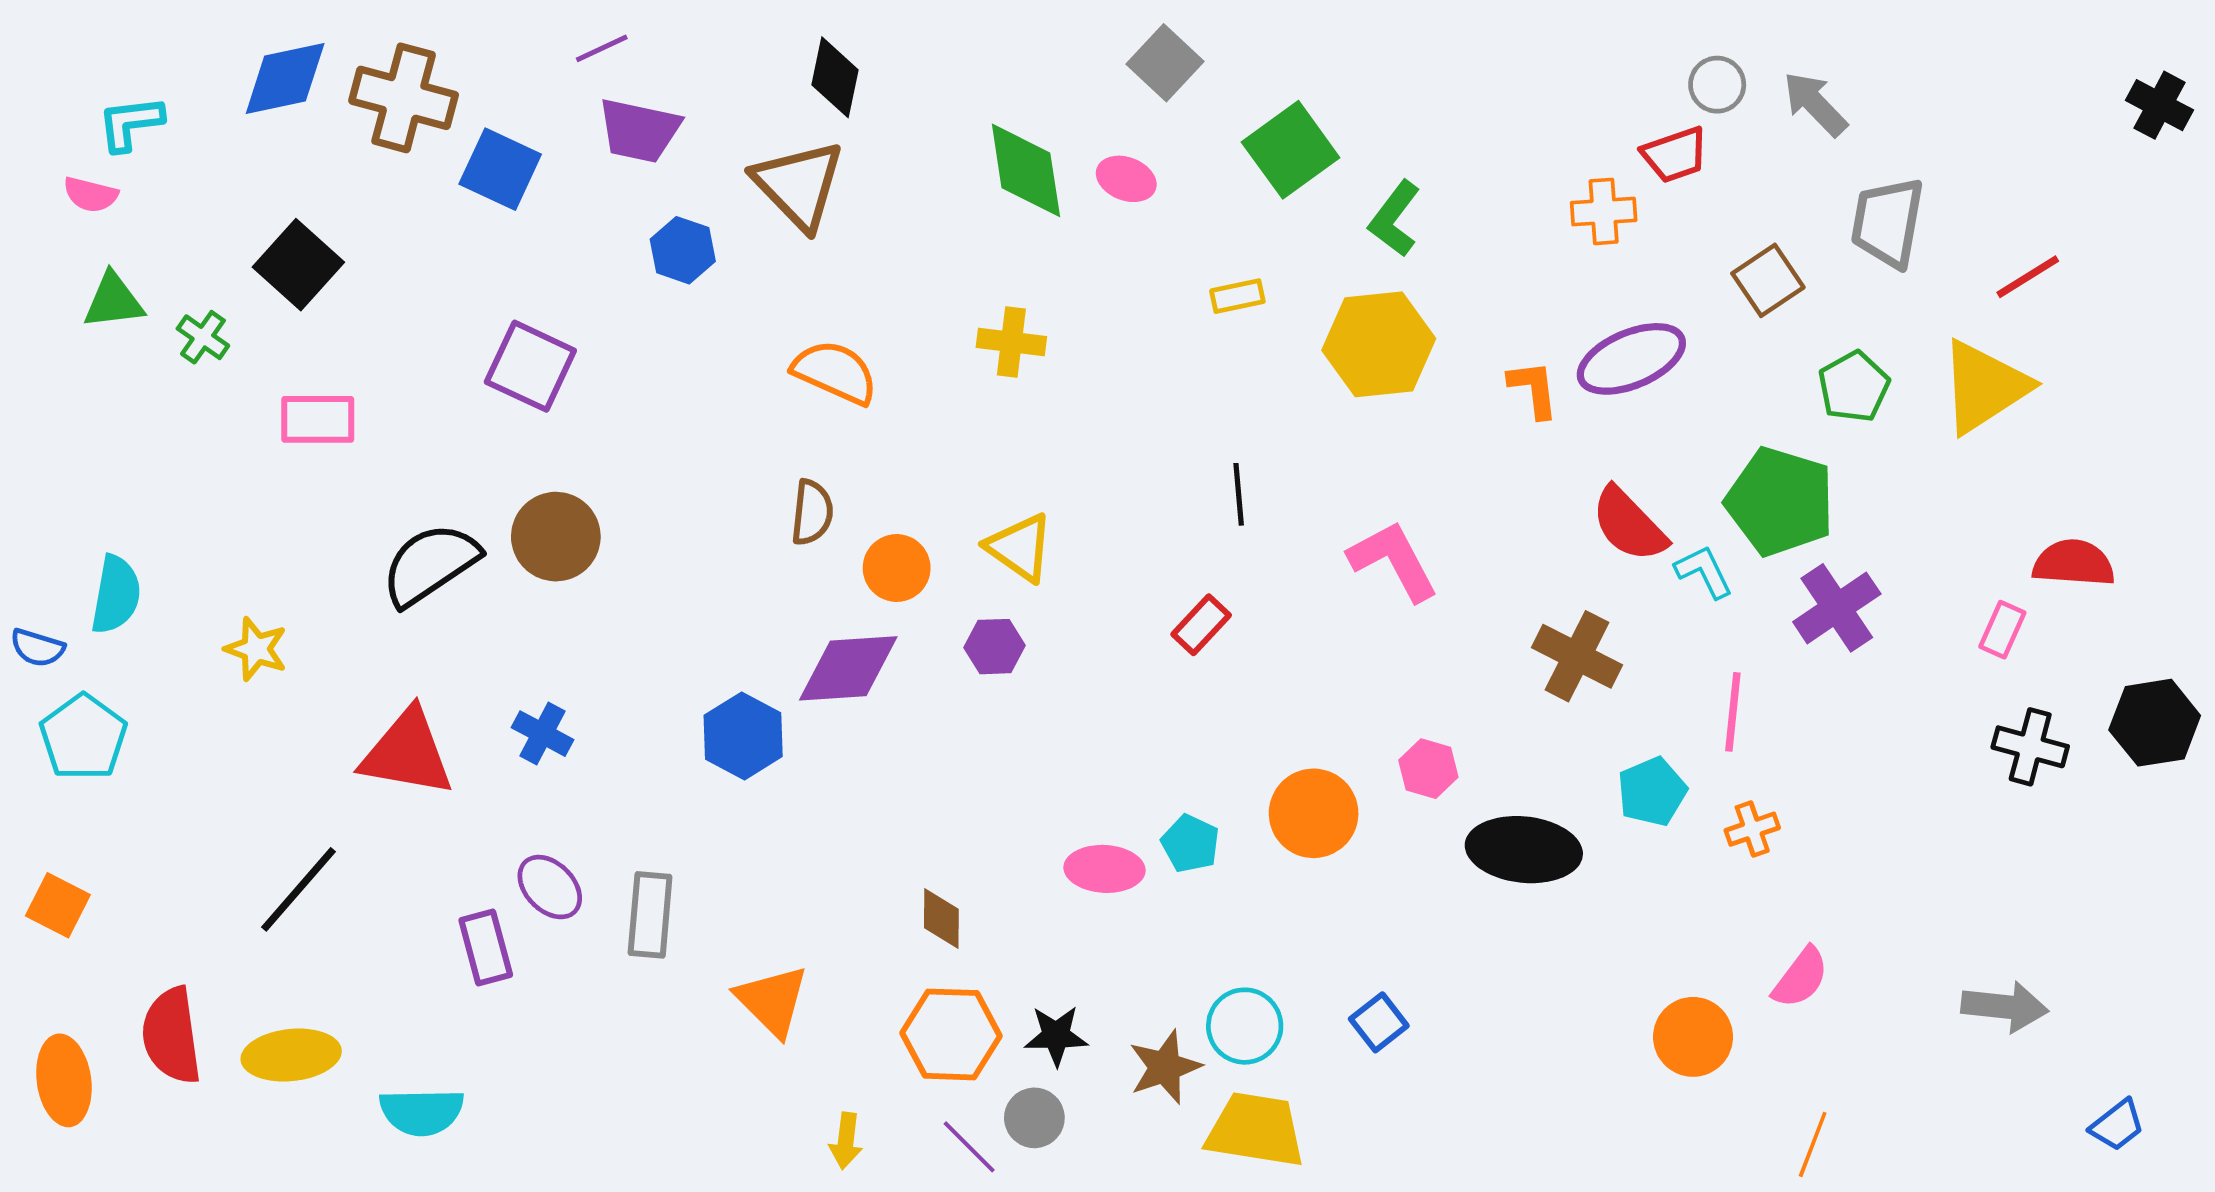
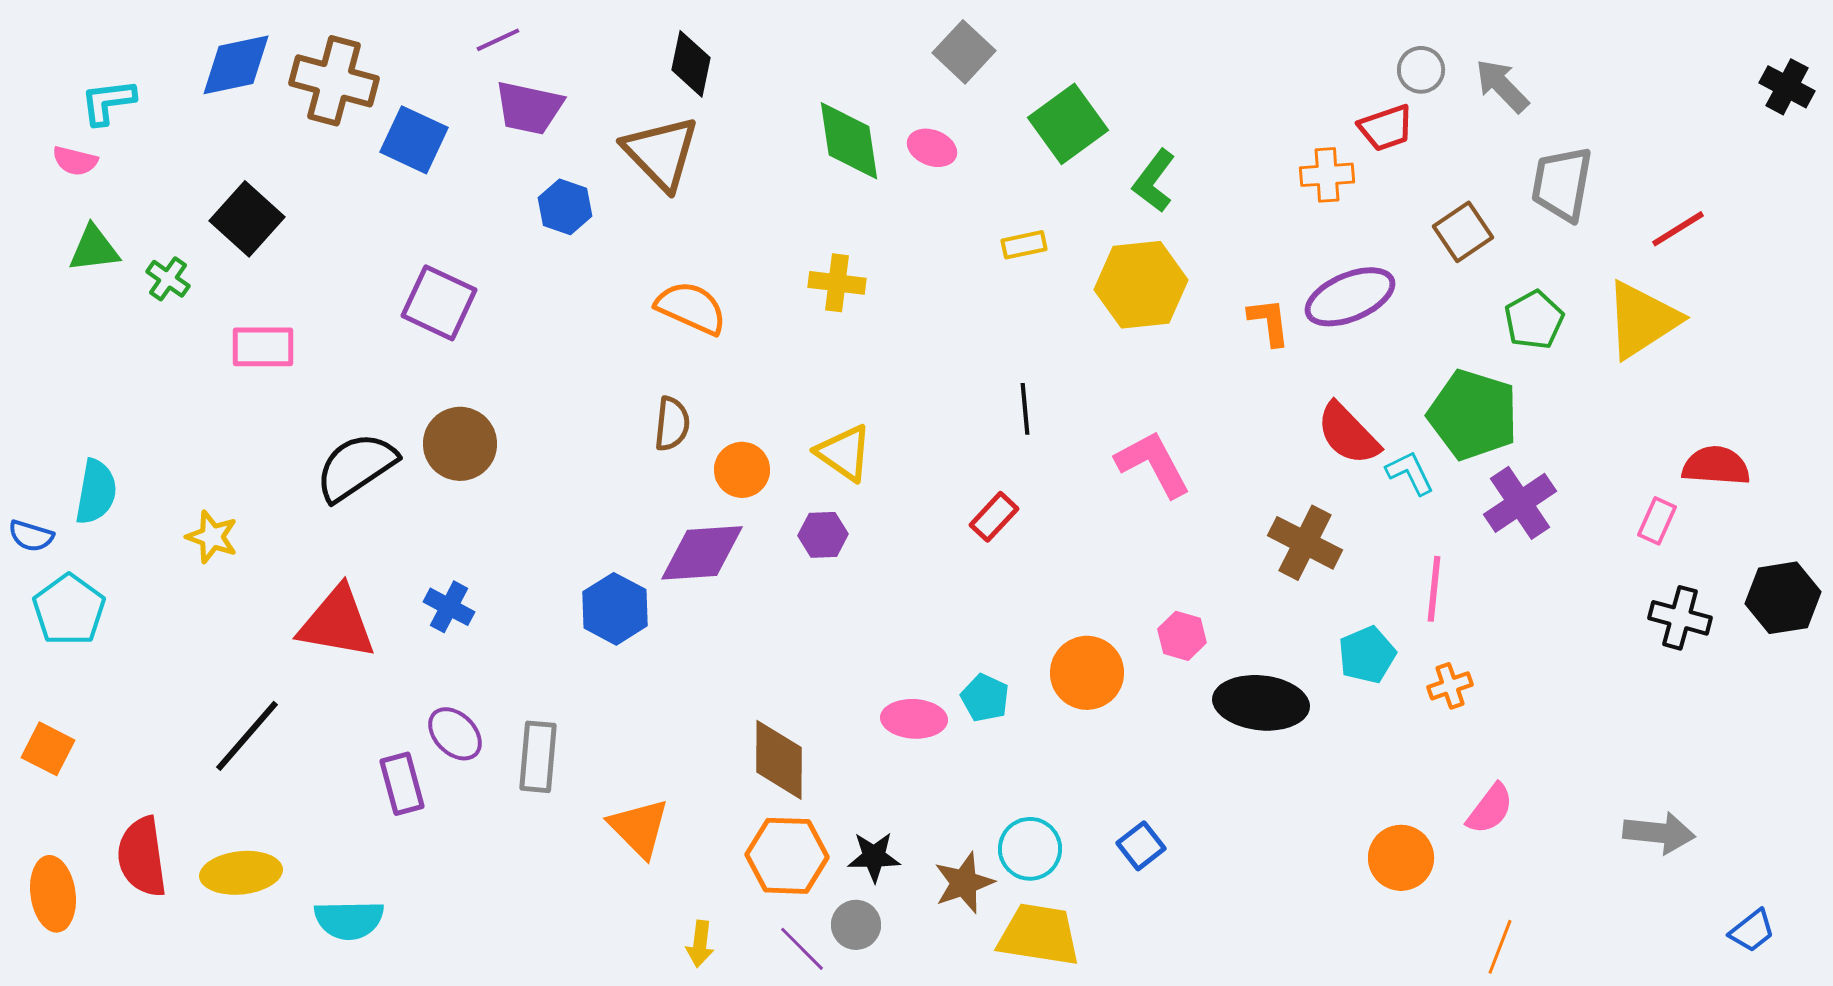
brown diamond: (941, 918) -> (779, 760), size x1.6

